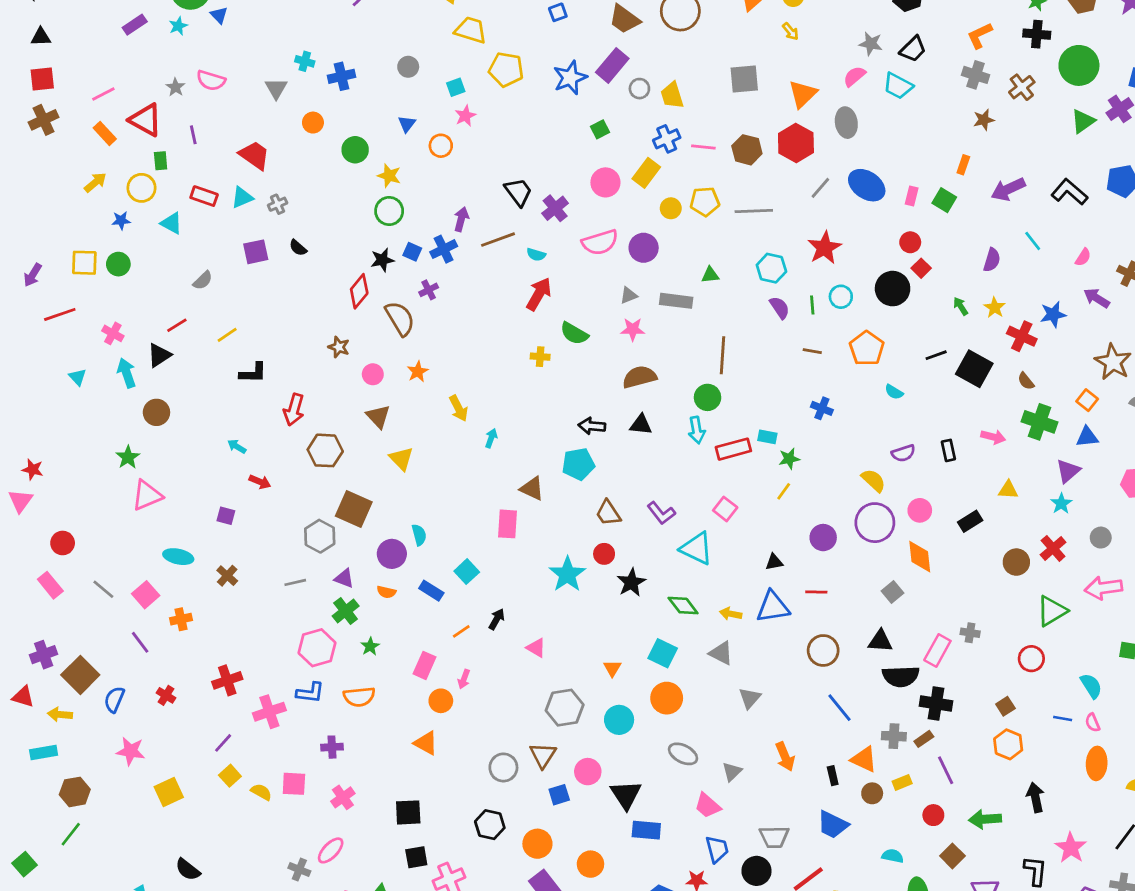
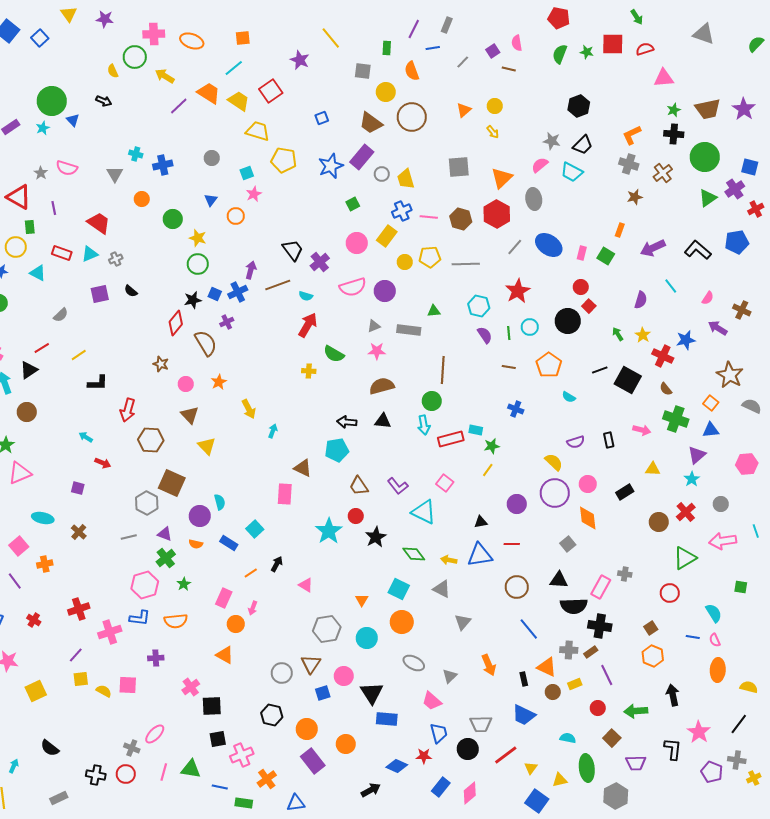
yellow square: (230, 776) -> (81, 679), turned 35
pink cross: (343, 797) -> (191, 687), moved

